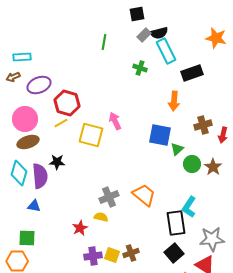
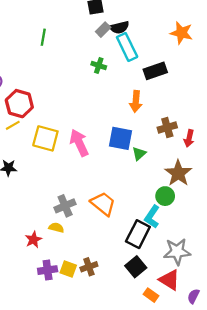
green line: (104, 42) -> (43, 37), moved
pink arrow: (115, 121) -> (79, 143), moved, size x1.4
green circle: (192, 164) -> (165, 196), moved
brown star: (213, 167) -> (178, 173), size x1.4
black rectangle: (176, 223) -> (138, 234), turned 35

